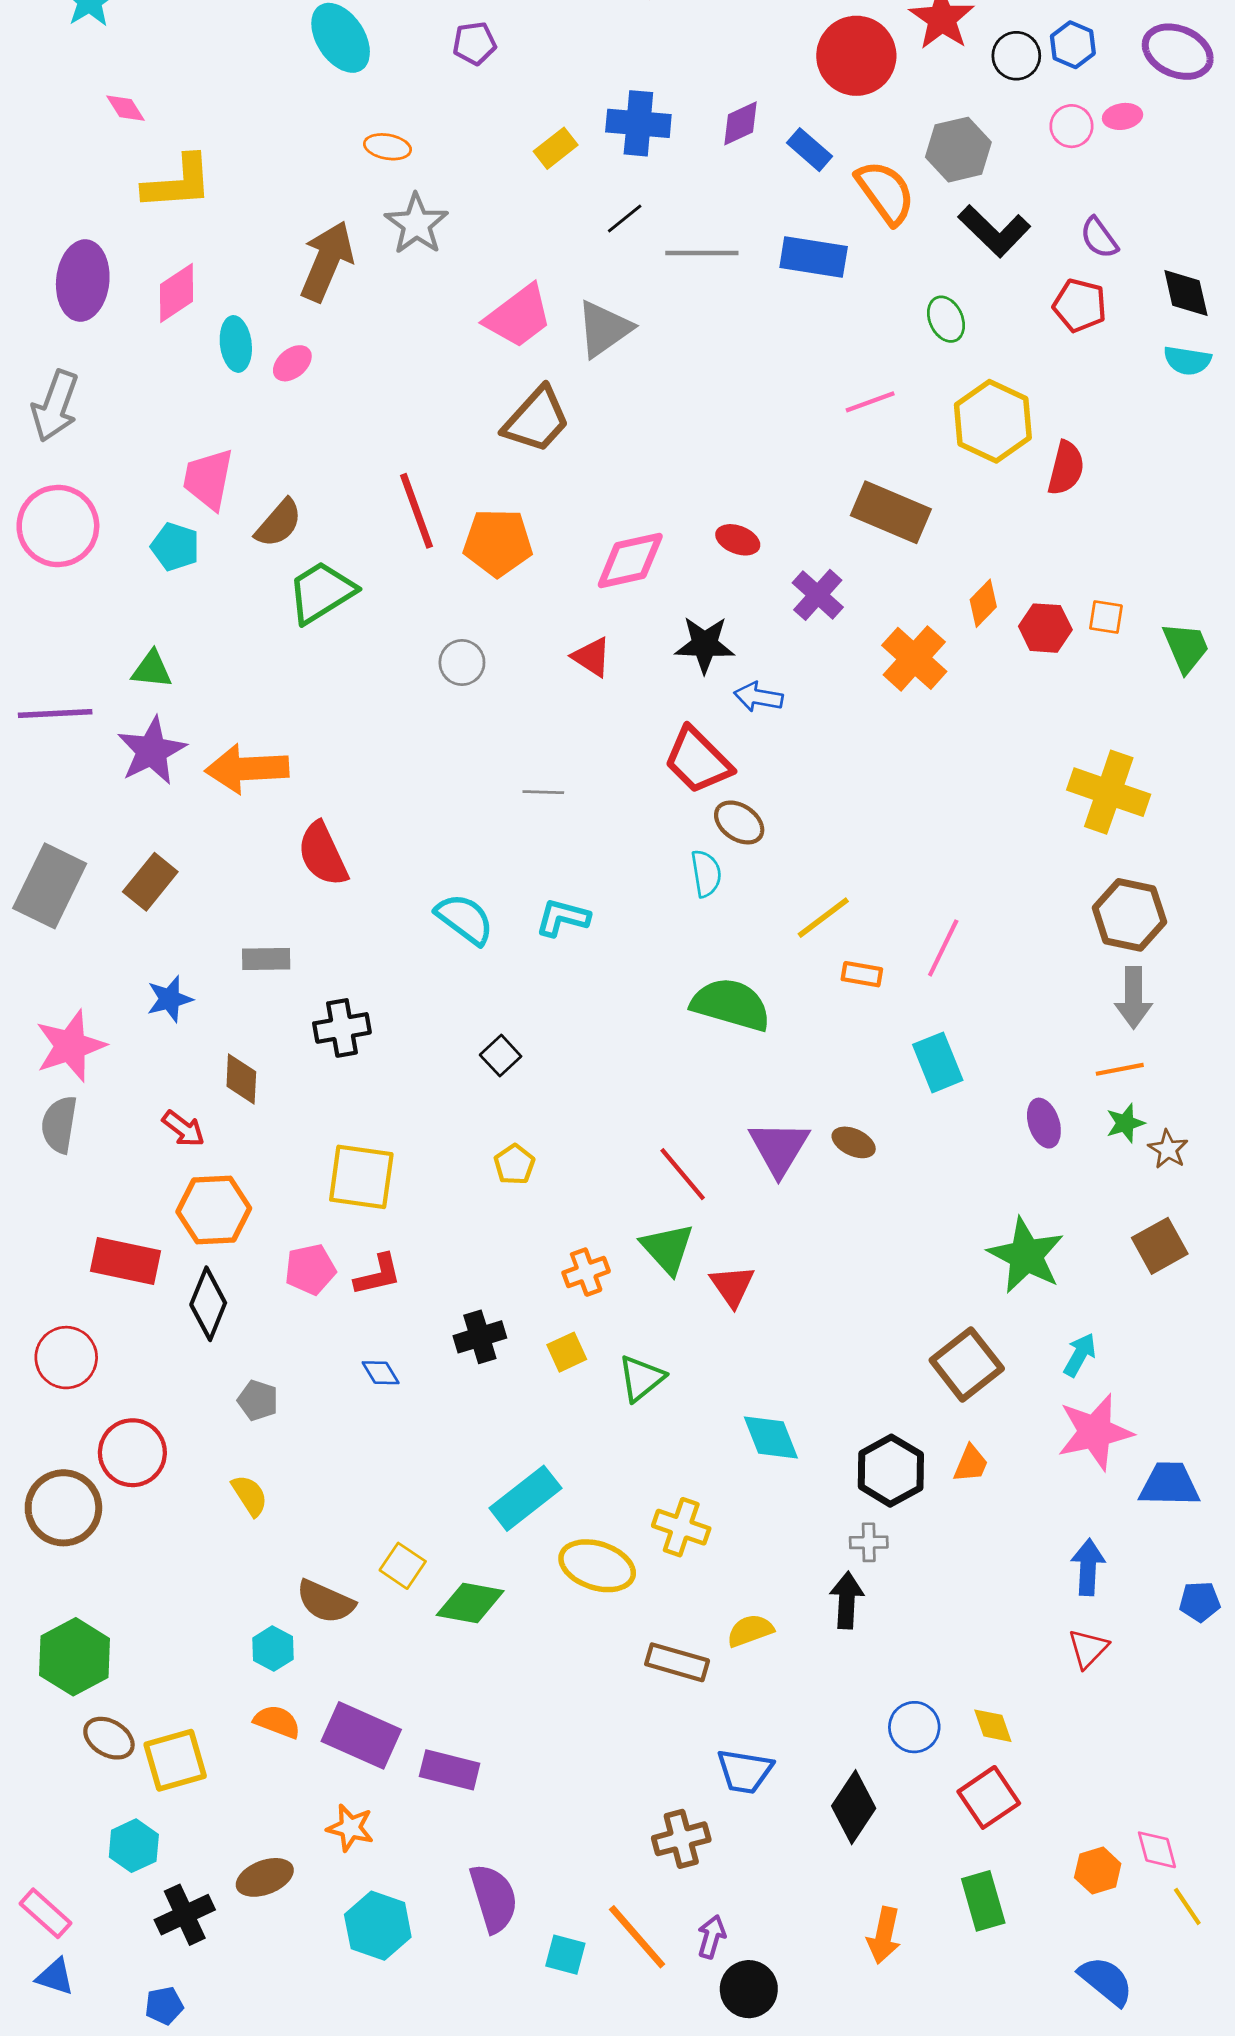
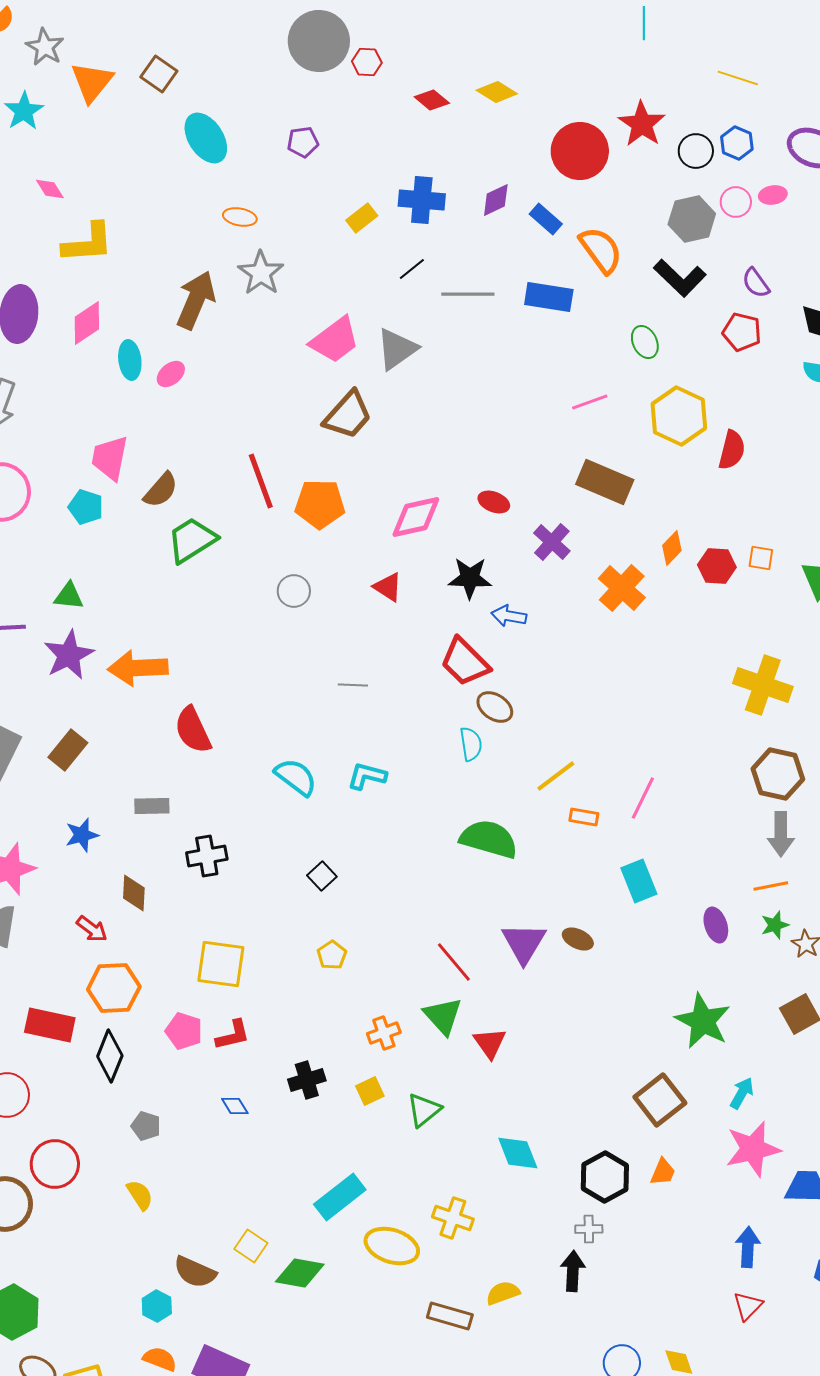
gray hexagon: (958, 150) -> (692, 219), moved
pink pentagon: (310, 1269) -> (184, 1031), turned 30

